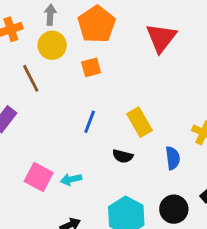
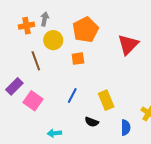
gray arrow: (50, 15) -> (45, 19), moved
pink square: (39, 177) -> (33, 101), moved

